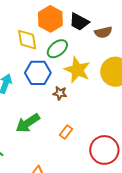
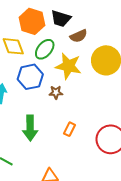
brown semicircle: (103, 32) -> (79, 36), moved
green arrow: (28, 123) -> (30, 128), turned -45

